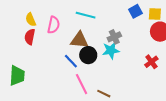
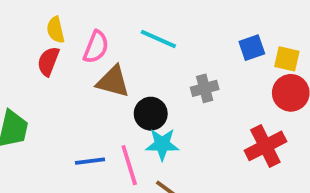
brown triangle: (79, 40) -> (113, 82), moved
cyan star: (111, 50) -> (162, 144), moved
blue line: (71, 61) -> (90, 161), moved, turned -63
red cross: (151, 62) -> (265, 146), size x1.5

